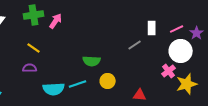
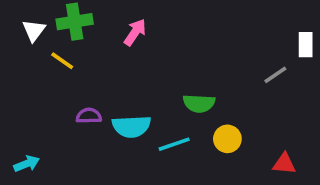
green cross: (34, 15) -> (75, 22), moved
yellow line: (34, 48) -> (62, 61), moved
cyan semicircle: (54, 89) -> (131, 126), moved

